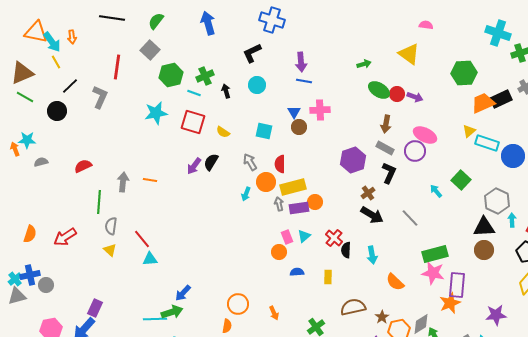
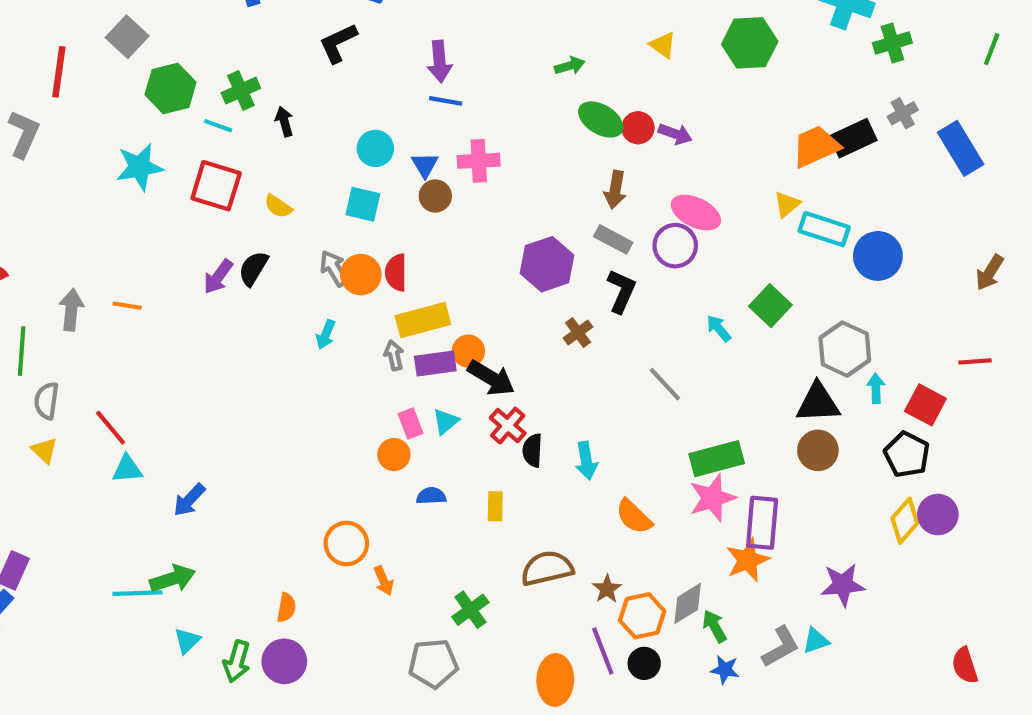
yellow triangle: (409, 54) -> (663, 45), size x0.6
green hexagon: (464, 73) -> (750, 43), moved
cyan circle: (257, 85) -> (375, 148), moved
orange circle: (266, 182) -> (361, 275), moved
black arrow: (372, 215) -> (491, 378), moved
pink star: (433, 273) -> (712, 498), turned -30
blue arrow: (183, 293) -> (189, 500), moved
orange circle: (238, 304) -> (346, 543), moved

